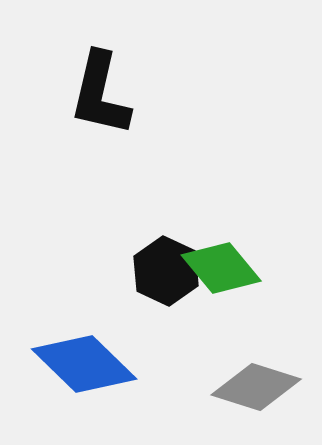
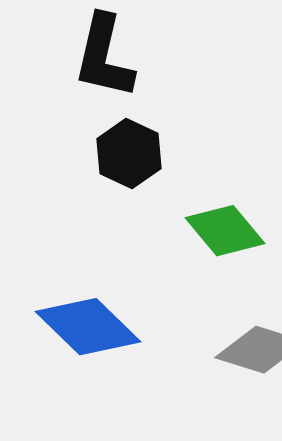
black hexagon: (166, 271) -> (129, 154), moved

